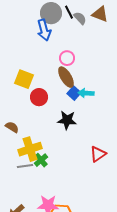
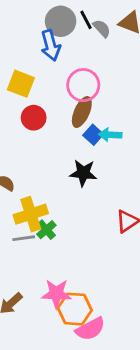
pink circle: (67, 58) -> (83, 85), size x1.5
brown ellipse: (66, 77) -> (82, 112), turned 55
yellow square: (24, 79) -> (21, 84), moved
red circle: (39, 97) -> (34, 118), moved

